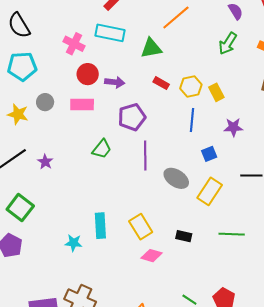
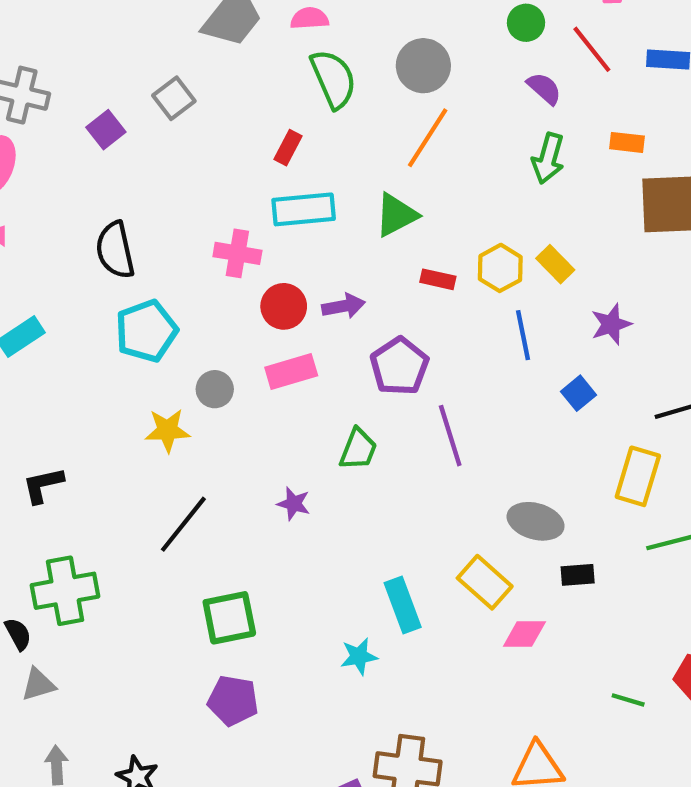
black semicircle: (19, 25) -> (115, 250), turned 36
purple star: (45, 162) -> (294, 504), moved
gray ellipse: (176, 178) -> (536, 521), moved
yellow rectangle: (210, 191) -> (638, 476), moved
green square: (20, 208) -> (229, 618), turned -32

